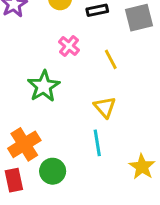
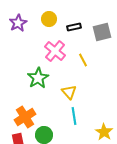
pink cross: (69, 46) -> (55, 51), size x1.5
yellow triangle: (105, 107) -> (69, 92), moved

